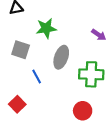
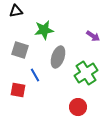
green cross: (91, 74) -> (86, 73), turned -35
red square: (17, 104) -> (18, 90), moved, turned -35

